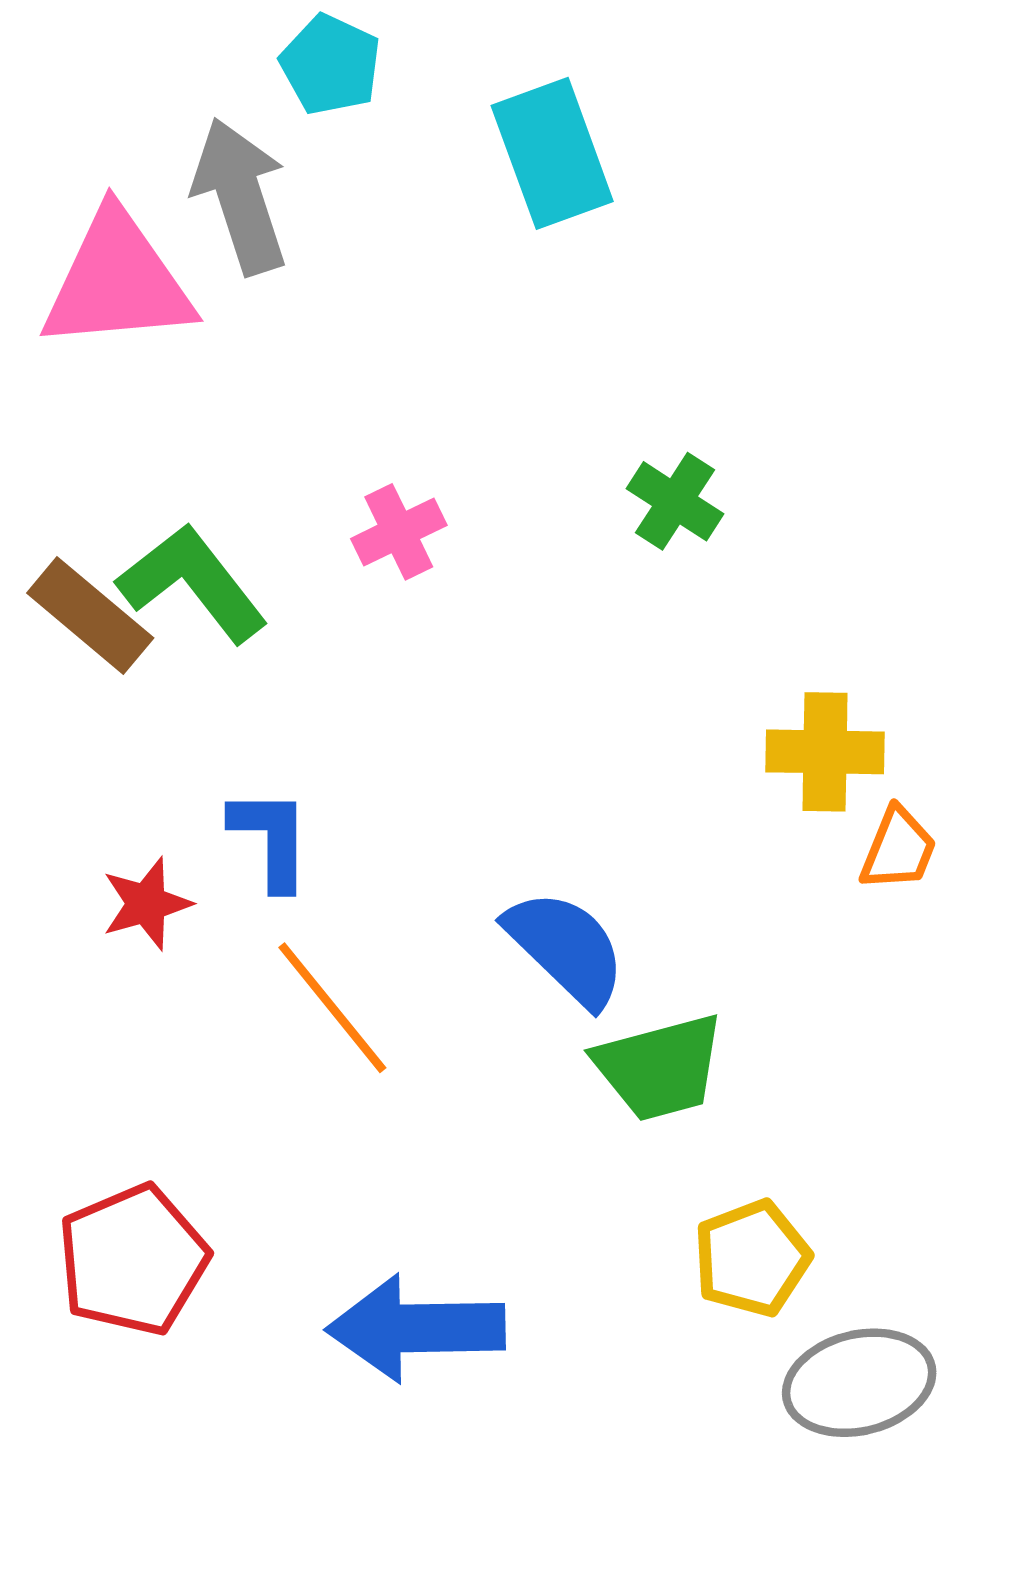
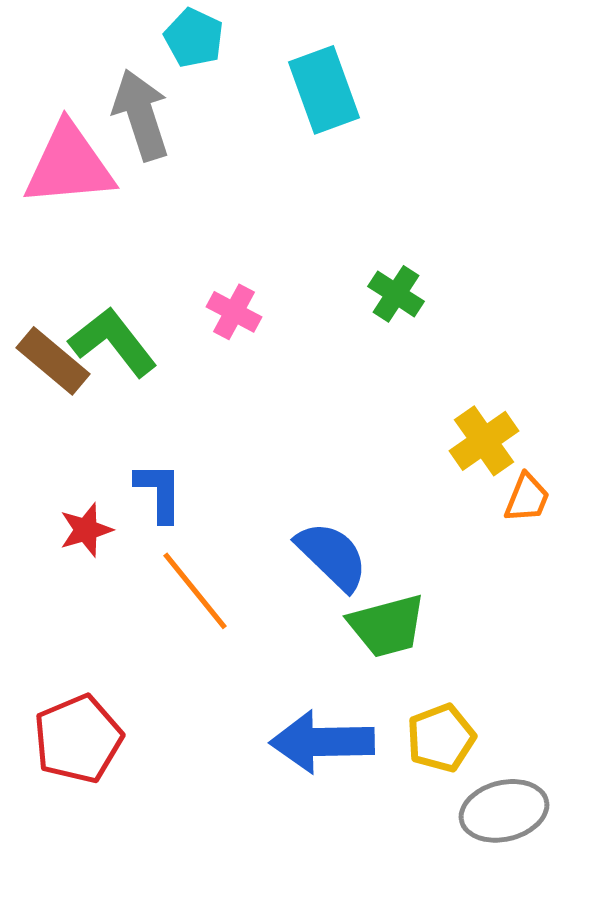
pink cross: (399, 532) -> (234, 312), turned -36
yellow cross: (825, 752) -> (484, 441), turned -36
blue arrow: (416, 1328) -> (322, 742), moved

